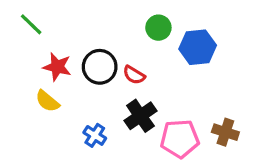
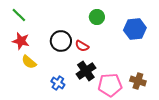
blue hexagon: (198, 47) -> (135, 29), moved
red star: (57, 67) -> (21, 41), moved

